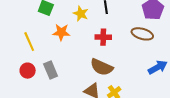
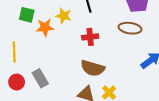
orange star: (61, 32) -> (45, 27), moved
yellow line: (29, 42) -> (14, 52), turned 30

